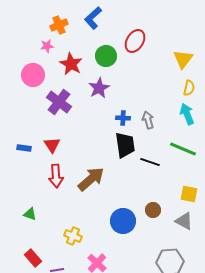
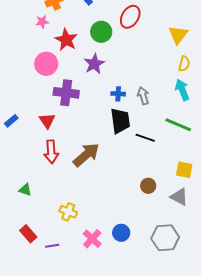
pink circle: (33, 75) -> (46, 64), moved
purple cross: (59, 102) -> (66, 93), moved, turned -30
blue rectangle: (24, 148) -> (11, 121), moved, turned -48
blue circle: (123, 221) -> (121, 233), moved, size x0.7

